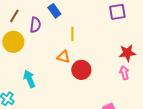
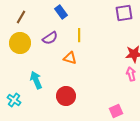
purple semicircle: (35, 25) -> (50, 38), moved, turned 49
red circle: (81, 70) -> (66, 96), moved

